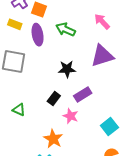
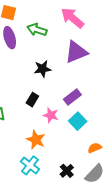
pink arrow: (102, 21) -> (72, 18), size x1.4
purple rectangle: (83, 94) -> (72, 97), moved
cyan square: (109, 127) -> (78, 121), moved

